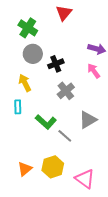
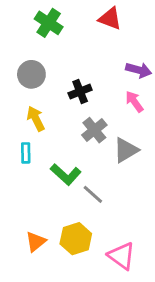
red triangle: (64, 13) -> (110, 19), moved, turned -48
green cross: (28, 28) -> (49, 23), moved
gray circle: (33, 54) -> (31, 74), moved
gray triangle: (88, 120) -> (126, 150), moved

